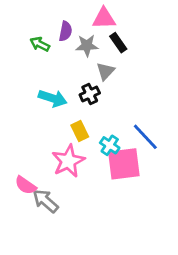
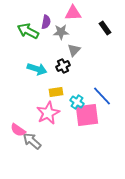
black rectangle: (118, 43) -> (105, 28), moved
green arrow: (40, 44) -> (28, 31), size x1.5
yellow rectangle: (80, 131) -> (56, 92), turned -72

